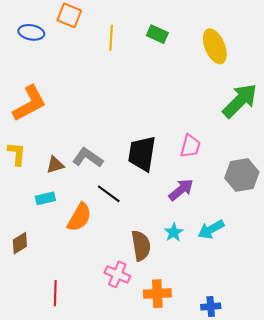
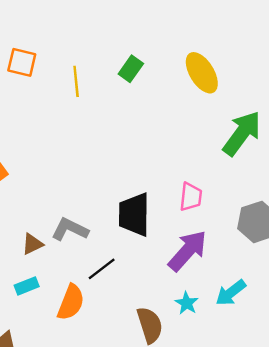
green rectangle: (157, 34) -> (131, 69), turned -70
purple arrow: (181, 190) -> (188, 251), size x1.4
black line: (109, 194) -> (102, 269), turned -65

